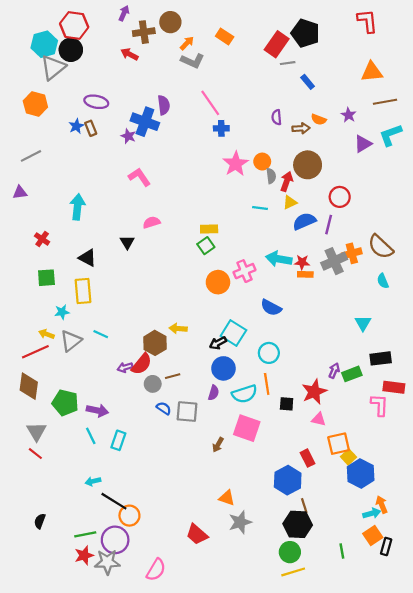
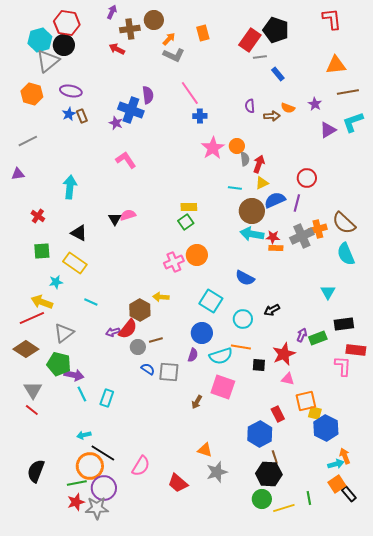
orange rectangle: (225, 36) -> (203, 33), turned 42
purple ellipse: (96, 102) -> (71, 91), moved
brown circle: (308, 165) -> (252, 211), moved
pink semicircle: (152, 222) -> (128, 215), moved
pink cross: (245, 271) -> (174, 262), moved
cyan semicircle: (383, 281) -> (346, 254), size x1.6
yellow rectangle: (83, 291) -> (75, 263), turned -50
yellow arrow: (46, 334) -> (42, 302), size x1.5
gray triangle: (71, 341) -> (64, 333), moved
black arrow: (218, 343) -> (272, 310), moved
orange line: (267, 384) -> (241, 347), turned -72
brown diamond: (29, 386) -> (26, 349), turned -65
purple arrow: (97, 410) -> (74, 375), moved
yellow square: (349, 457) -> (315, 413), turned -32
orange circle: (129, 516) -> (90, 466), moved, size x1.4
black semicircle: (40, 521) -> (36, 471), size x1.6
black rectangle: (386, 547) -> (349, 494), turned -56
pink semicircle: (156, 570) -> (141, 466), moved
yellow line: (293, 572) -> (284, 508), moved

